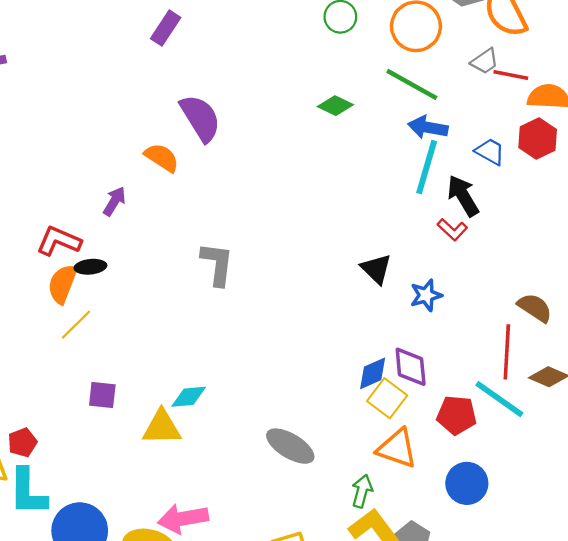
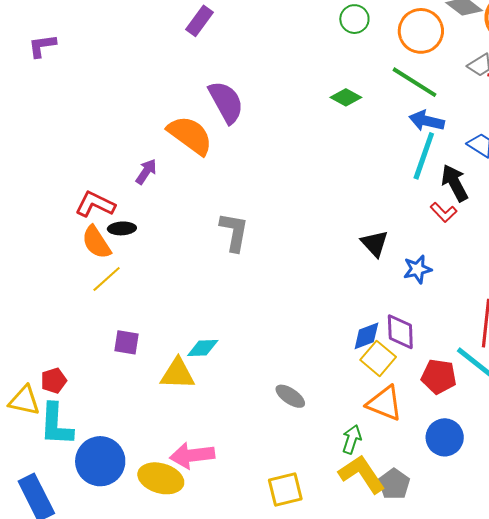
orange semicircle: (162, 158) -> (190, 135), size x1.5
orange semicircle: (62, 284) -> (96, 242), turned -57
gray ellipse: (290, 446) -> (290, 396), size x0.7

